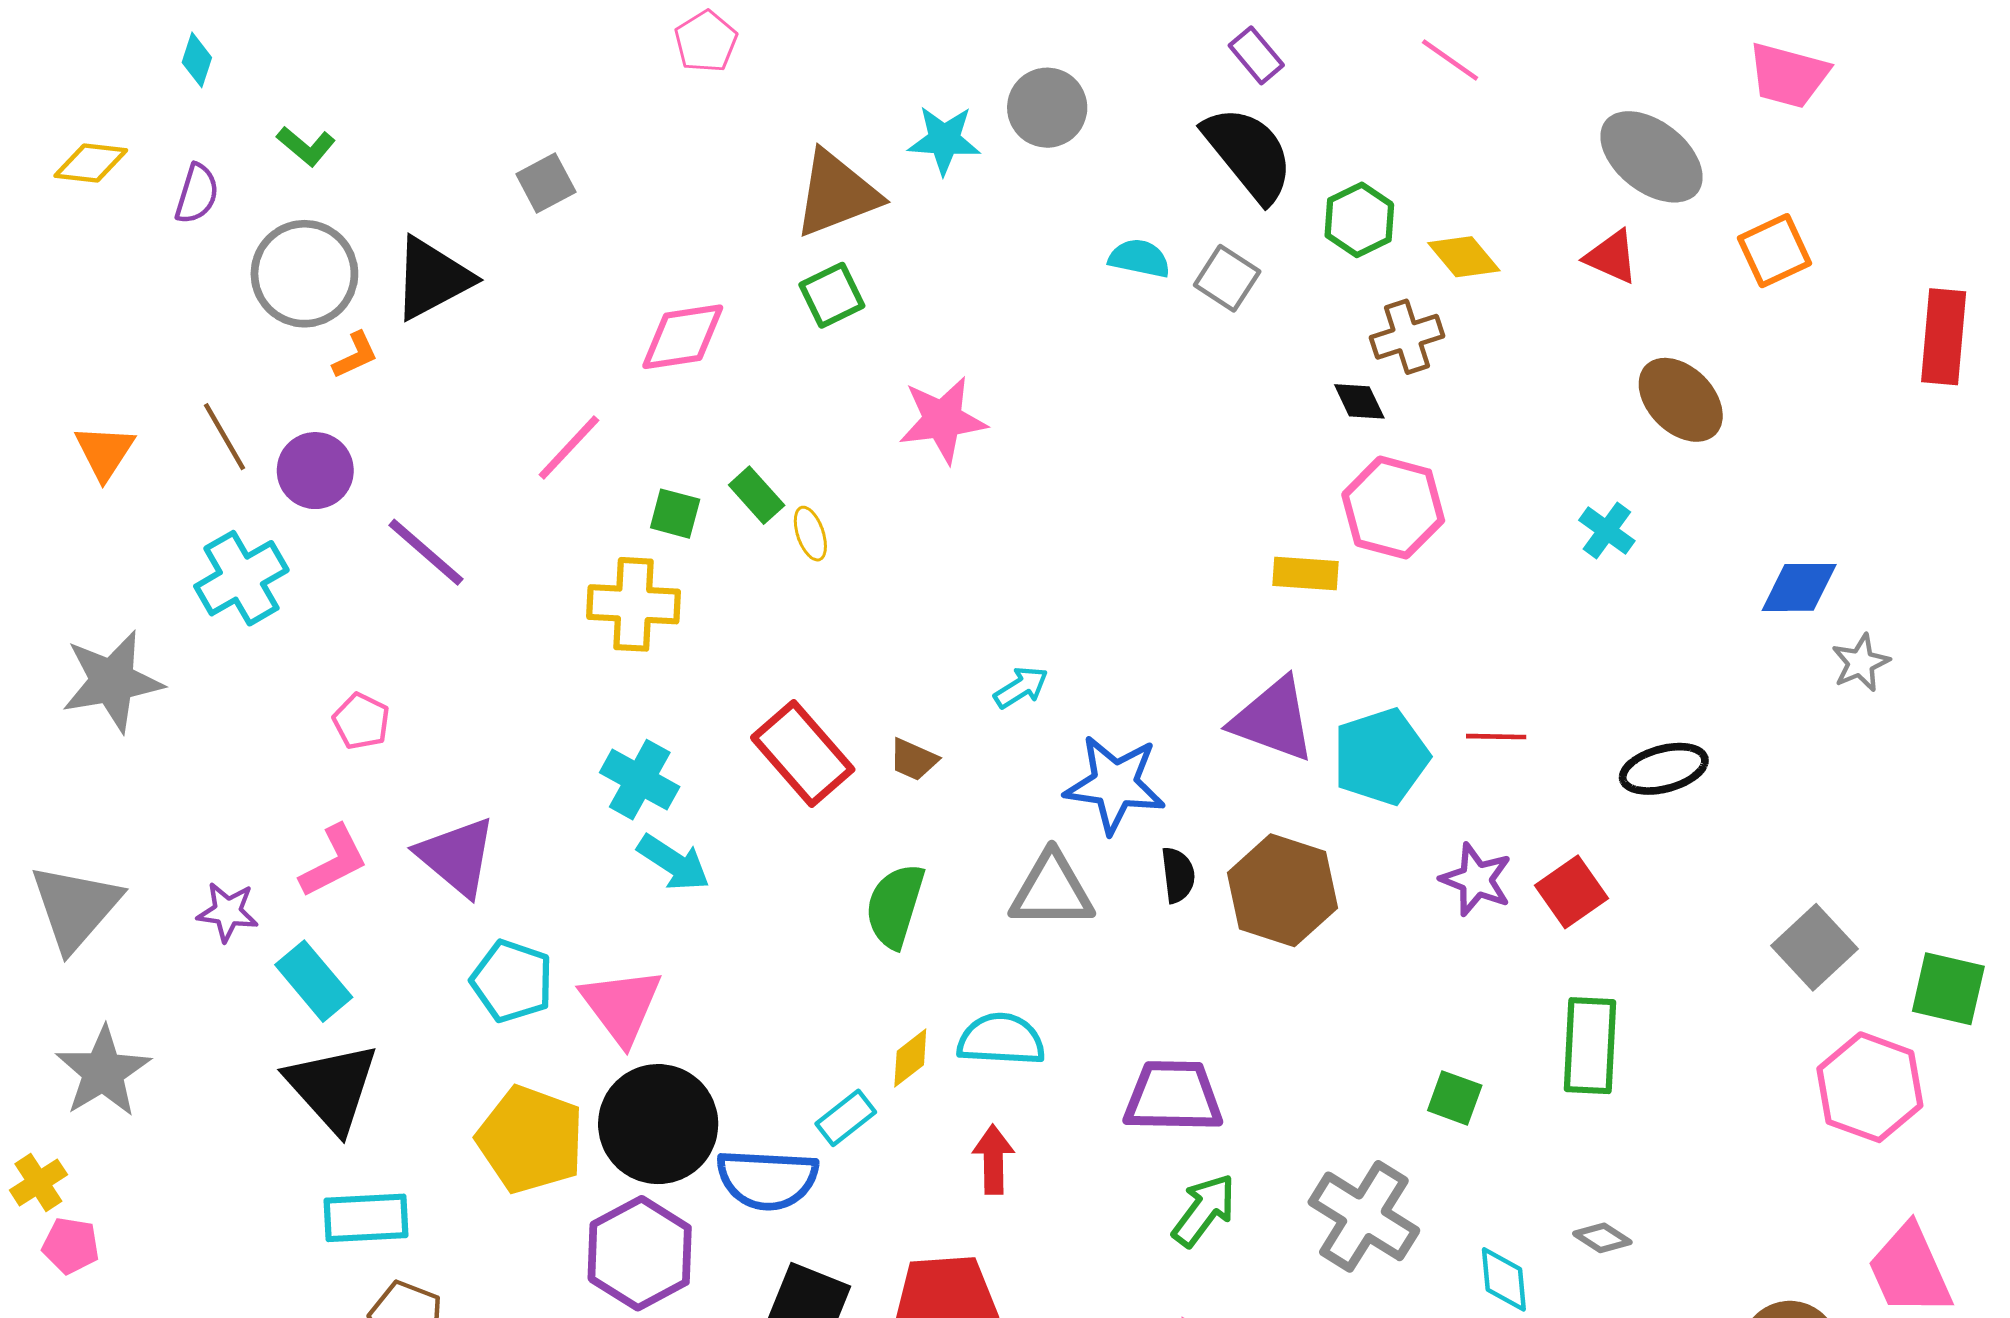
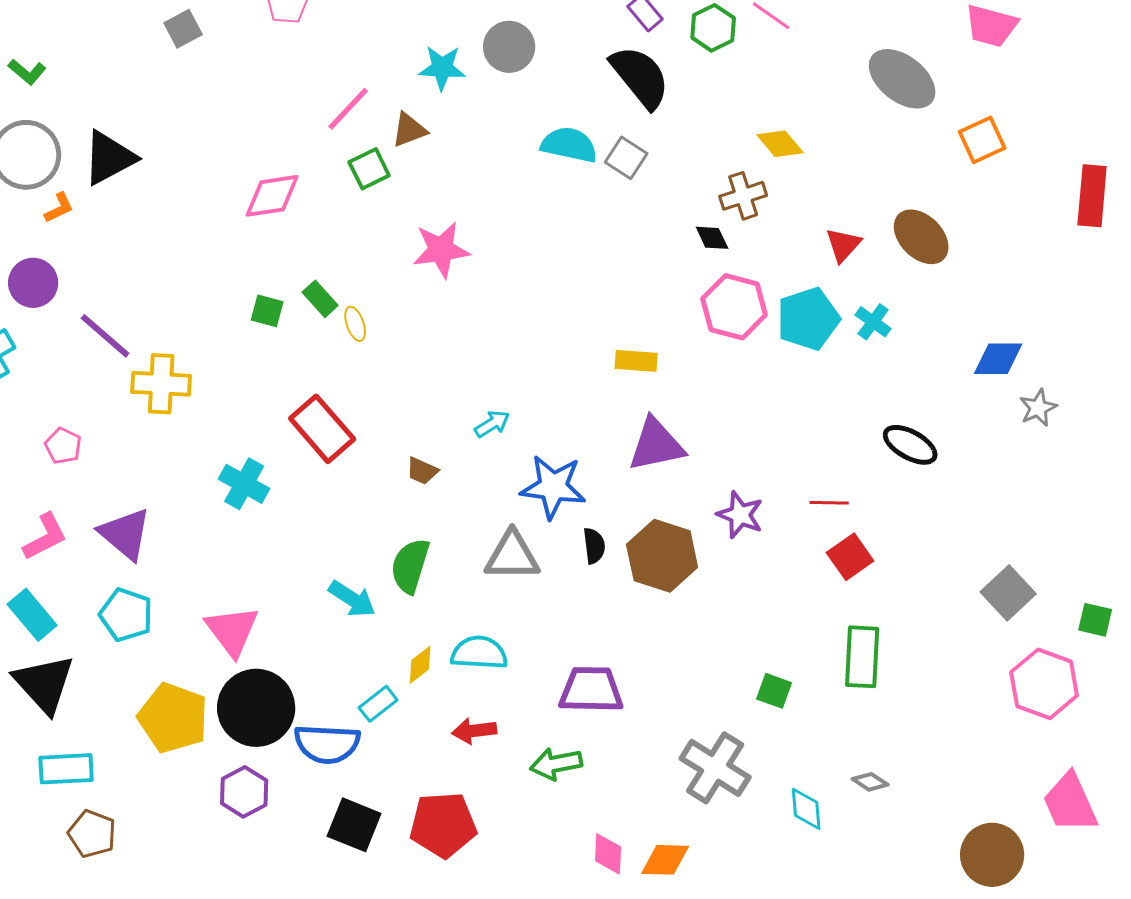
gray square: (546, 183) -> (183, 29), moved
brown triangle: (837, 194) -> (409, 130), moved, size x0.6
green hexagon: (1359, 220) -> (713, 28), moved
red triangle: (1612, 257) -> (843, 245), moved, turned 48
cyan semicircle: (1139, 258) -> (569, 145), size x1.4
pink line: (569, 447) -> (348, 109), moved
yellow rectangle: (1306, 574) -> (636, 361), moved
yellow cross: (634, 604) -> (161, 384), moved
purple triangle: (1273, 720) -> (656, 445), turned -32
red line: (1496, 737) -> (829, 503), moved
red rectangle: (803, 753) -> (322, 429), moved
cyan pentagon: (1381, 757) -> (808, 319), moved
black ellipse: (1664, 769) -> (910, 445), moved, turned 44
cyan arrow: (674, 863) -> (352, 599), moved
purple star: (1476, 880) -> (740, 515), moved
cyan pentagon: (512, 981) -> (126, 615), moved
green square: (1948, 989) -> (1095, 620), size x0.7
red arrow: (993, 1159) -> (474, 731), turned -96
green arrow: (1204, 1210) -> (556, 764), moved, turned -138
purple hexagon: (640, 1253) -> (244, 792), size x0.7

